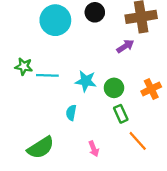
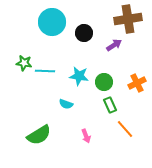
black circle: (95, 12) -> (84, 33), moved
cyan semicircle: (71, 113) -> (66, 104), turned -80

